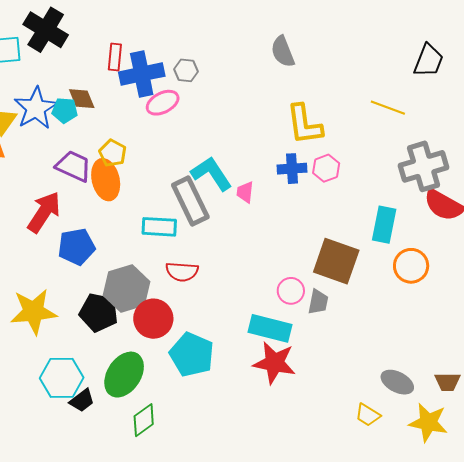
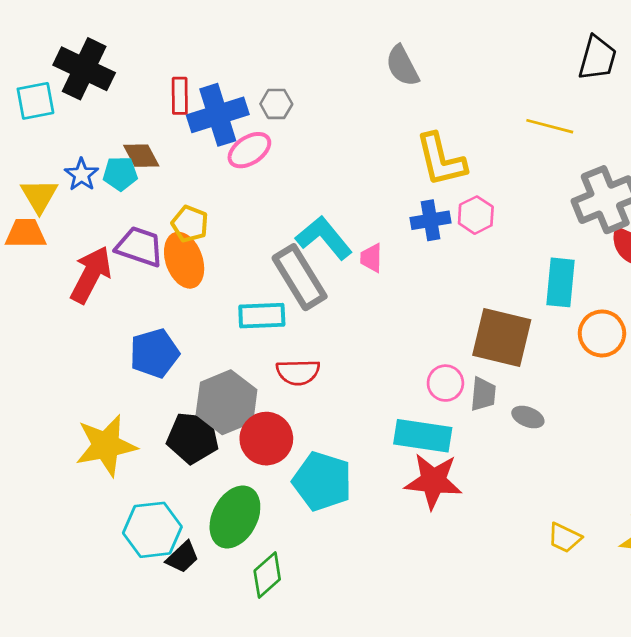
blue star: (36, 108) -> (82, 175), size x0.6
red arrow: (44, 212) -> (91, 275), moved
gray ellipse: (397, 382) -> (528, 417), moved, size x0.7

